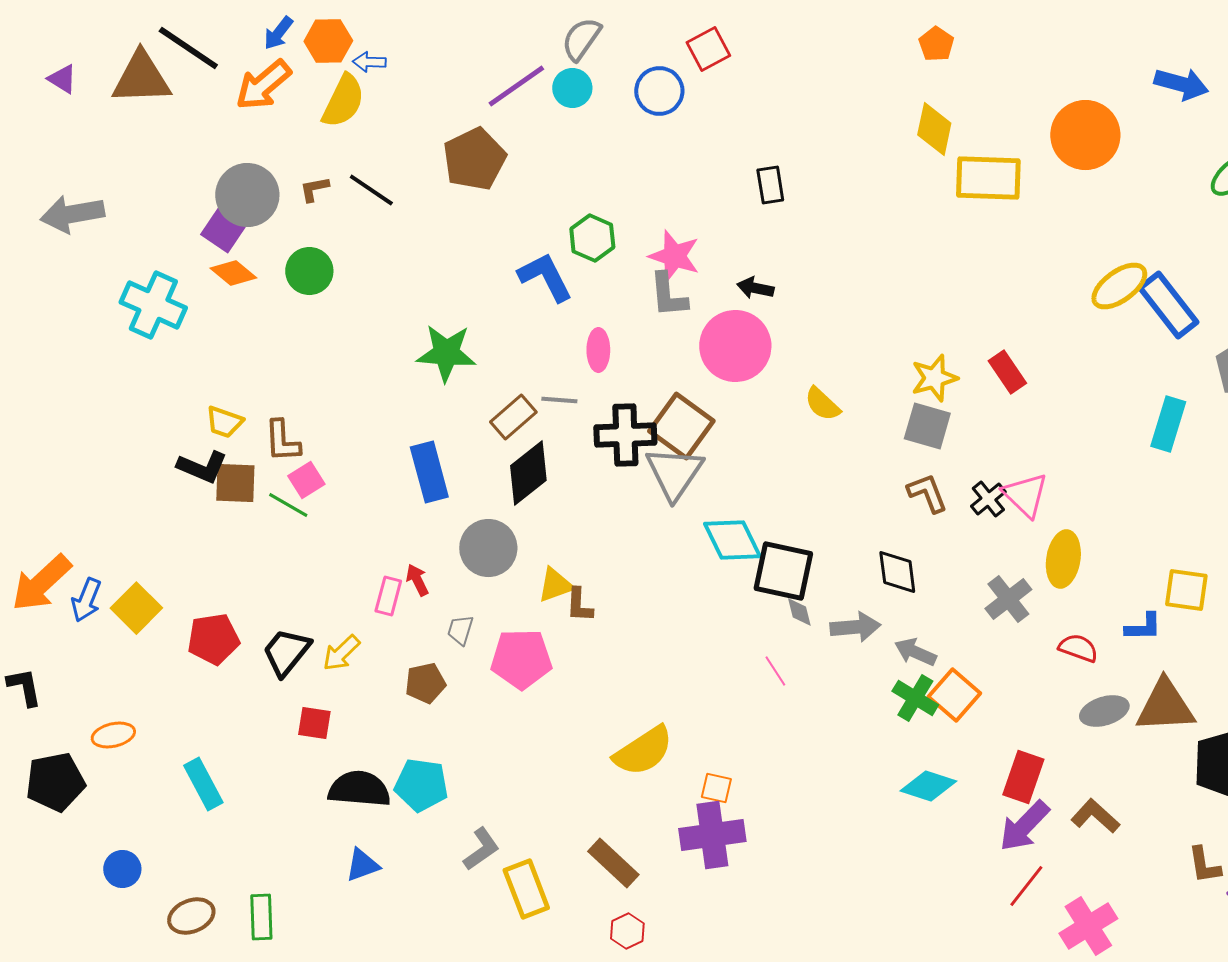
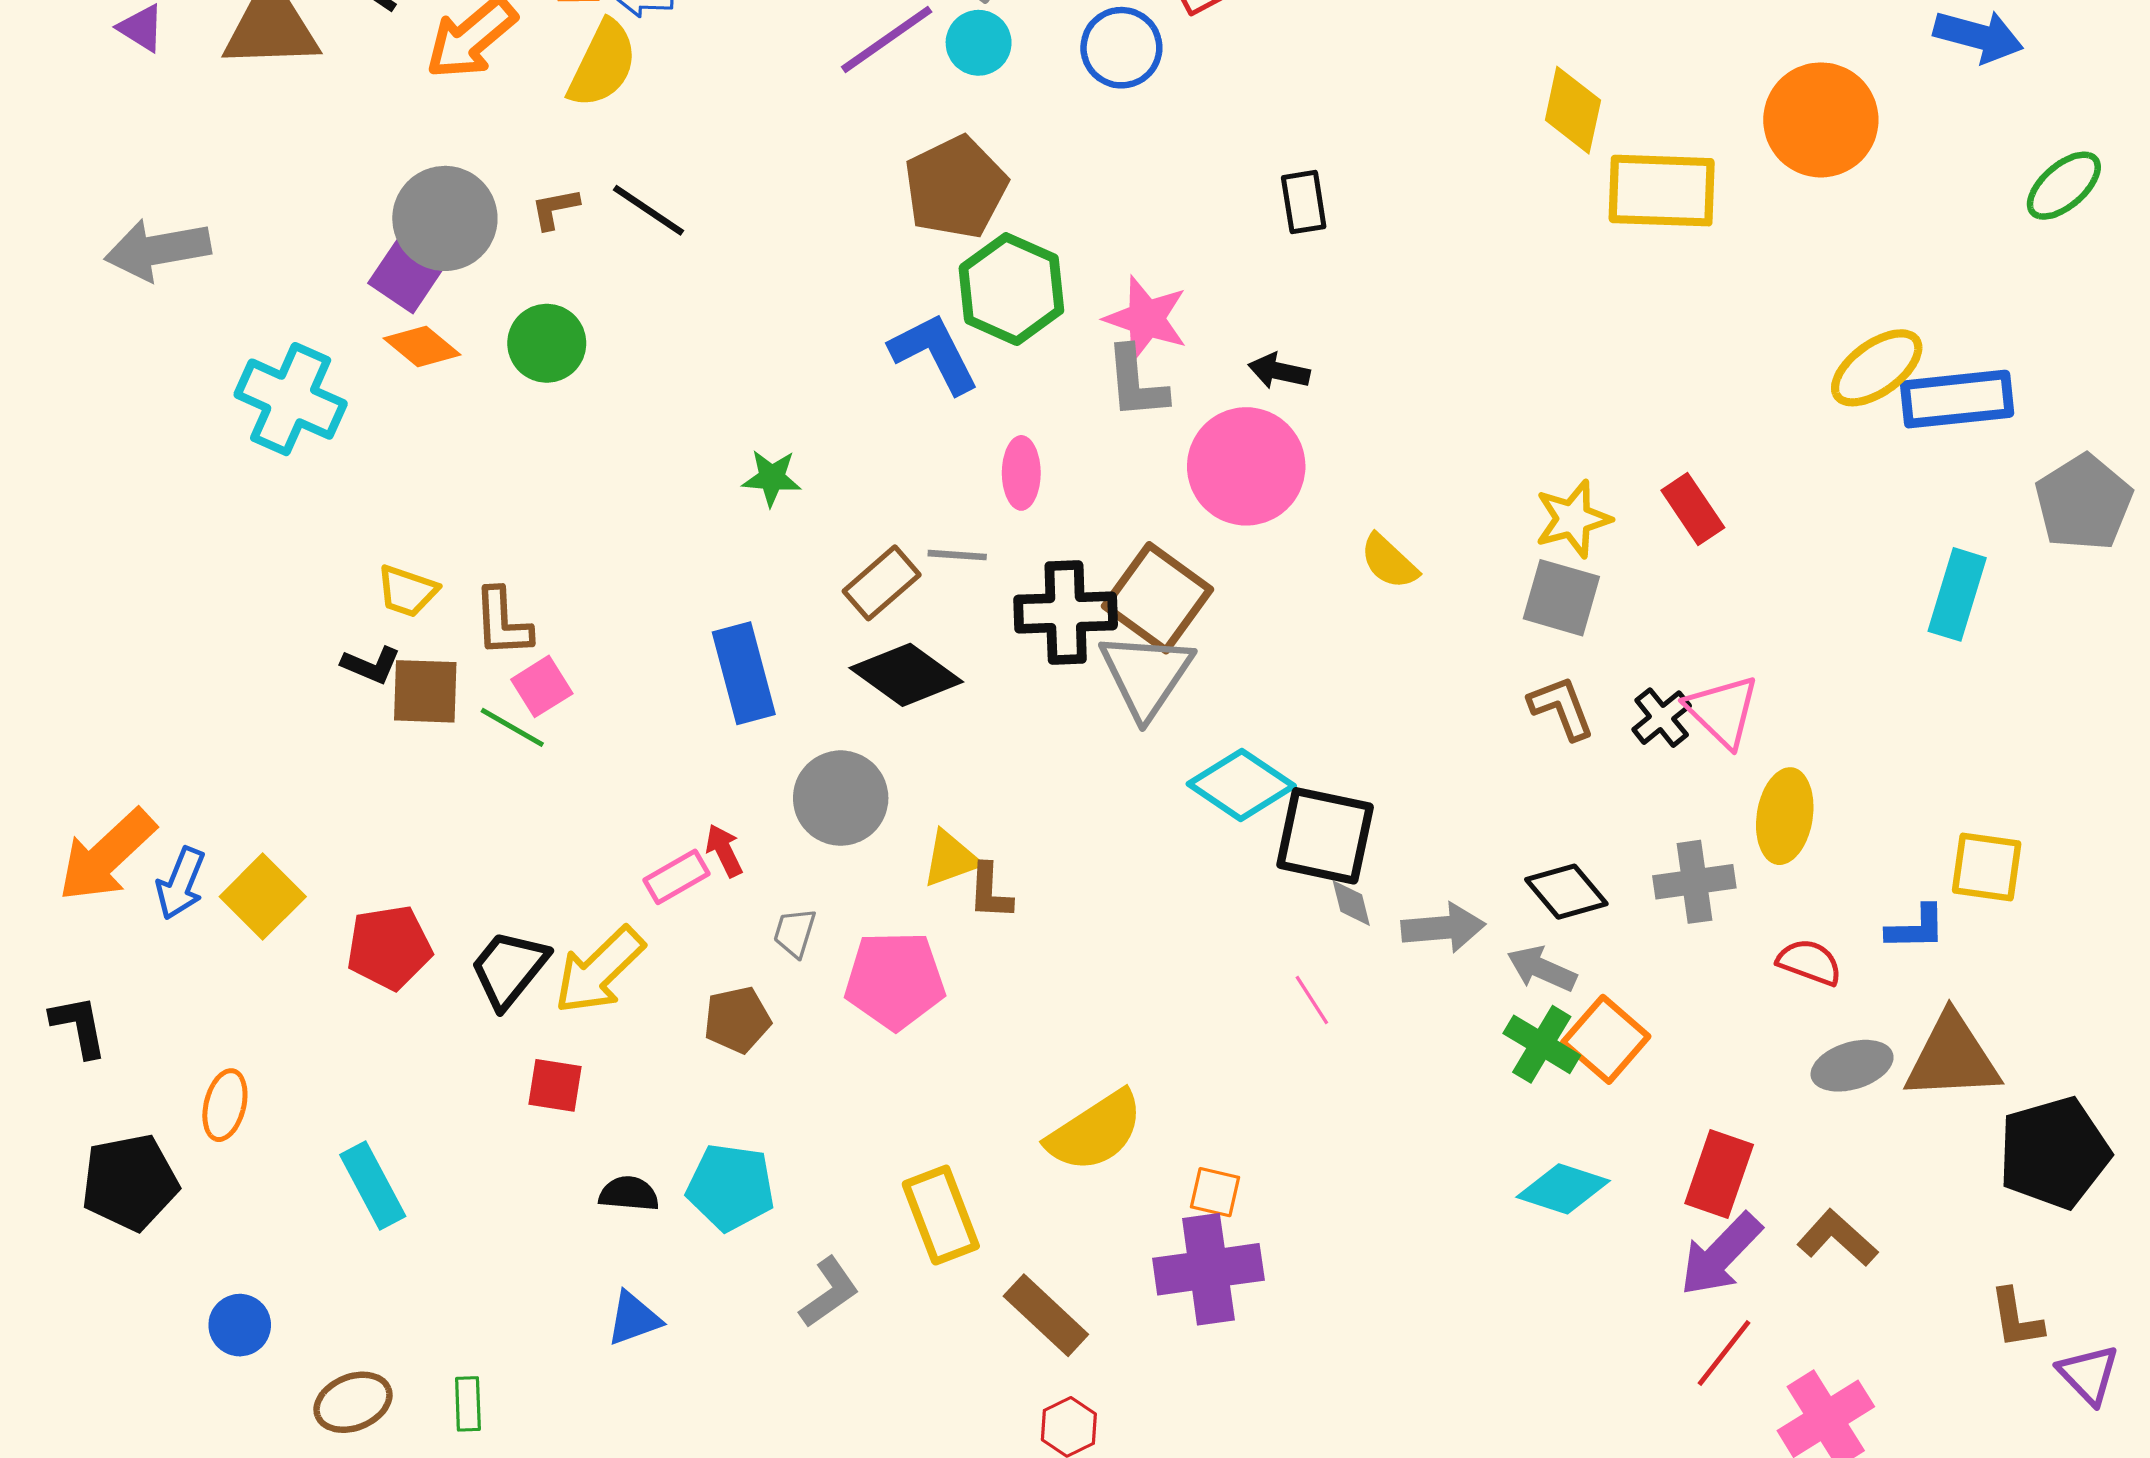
brown pentagon: (474, 159) -> (956, 187), moved
green hexagon: (592, 238) -> (1011, 289), size x1.4
blue rectangle: (1168, 305) -> (1957, 399), turned -58
green star: (446, 353) -> (772, 478), size x0.6
black L-shape: (202, 467) -> (371, 665), size x0.7
black diamond: (528, 473) -> (906, 675), turned 74
cyan diamond: (732, 540) -> (1241, 785), turned -30
black diamond: (897, 572) -> (1566, 892), moved, turned -33
pink rectangle: (388, 596) -> (676, 877), turned 45
gray cross: (1008, 599) -> (1694, 882), turned 30
yellow arrow: (341, 653) -> (599, 970), size x1.5
orange ellipse: (113, 735) -> (225, 1105), turned -63
black semicircle: (359, 789) -> (629, 1194), size x0.6
yellow rectangle: (526, 889) -> (941, 1215), moved
green rectangle: (261, 917) -> (468, 1404), size x0.7

